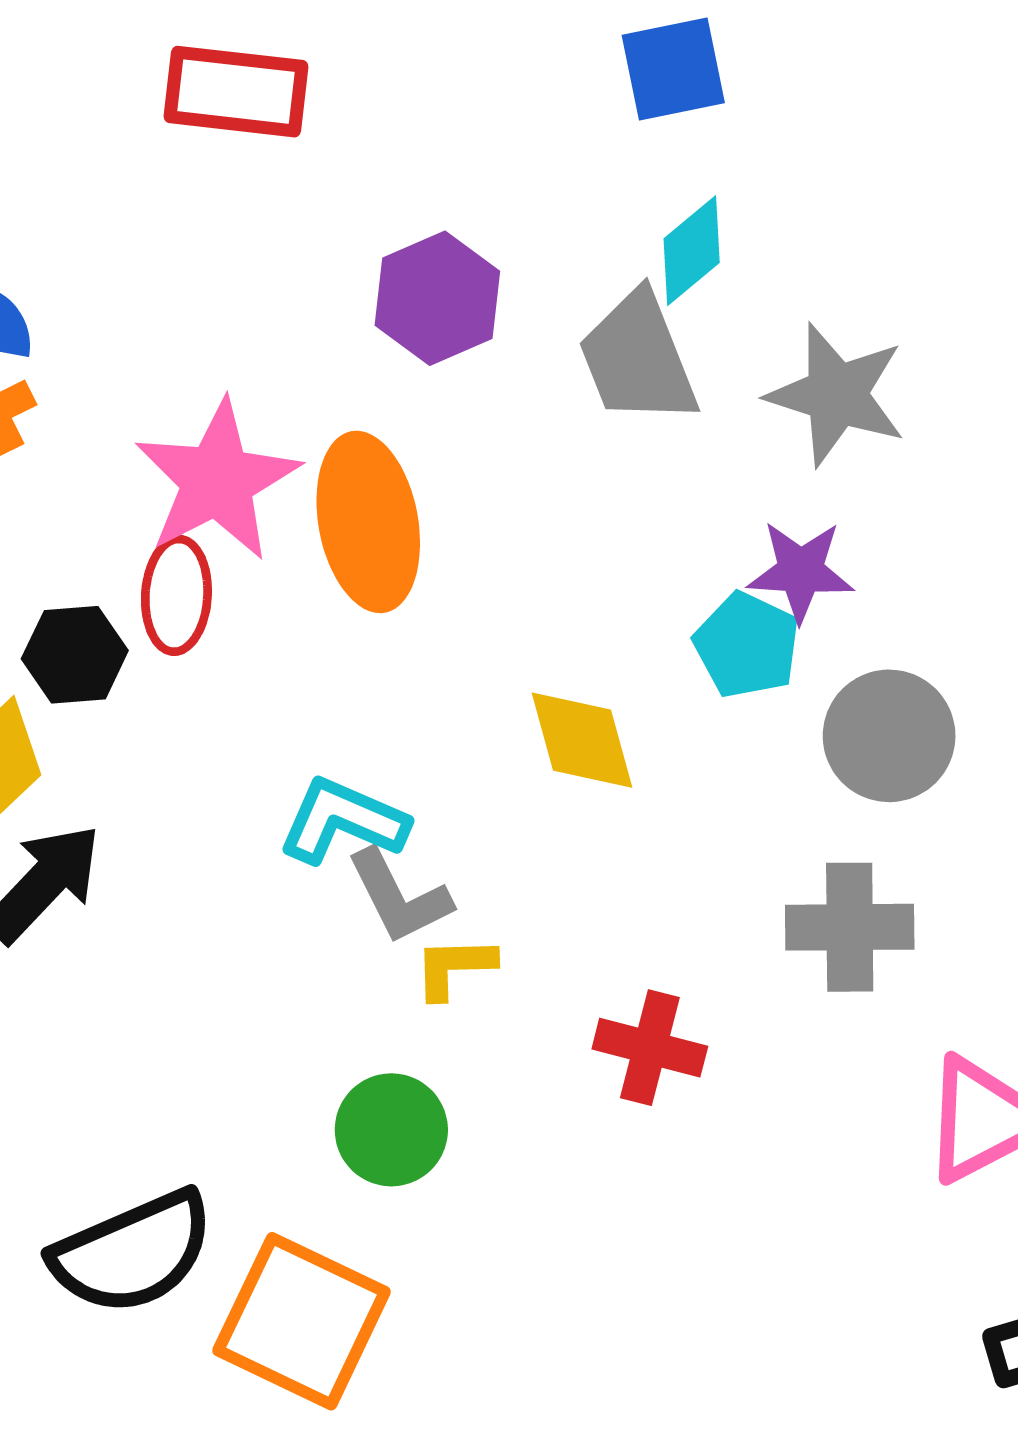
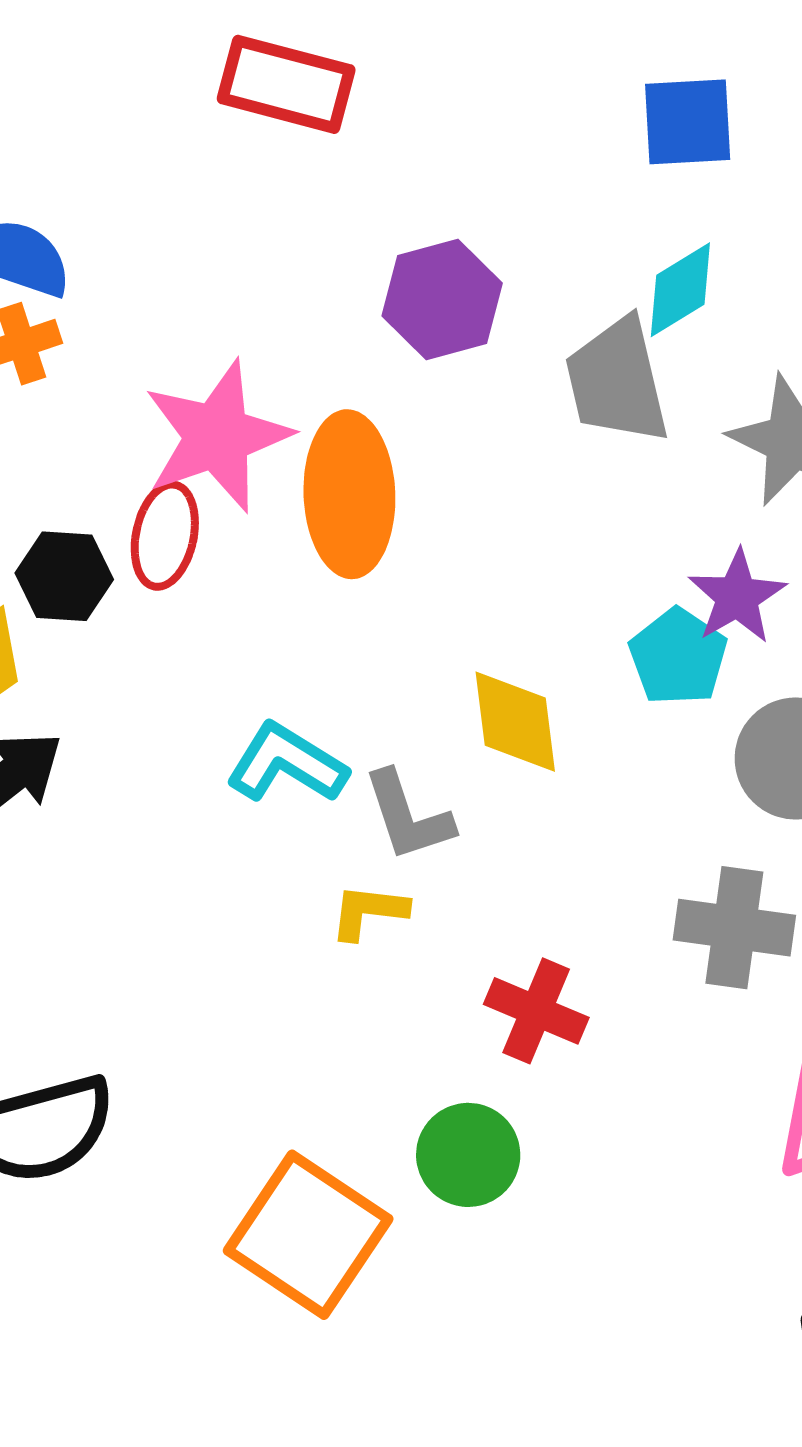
purple star: (801, 571) -> (737, 597), turned 30
gray L-shape: (399, 897) -> (408, 816), moved
green circle: (391, 1130) -> (468, 1155), moved
orange square: (302, 1321) -> (308, 1235), moved

